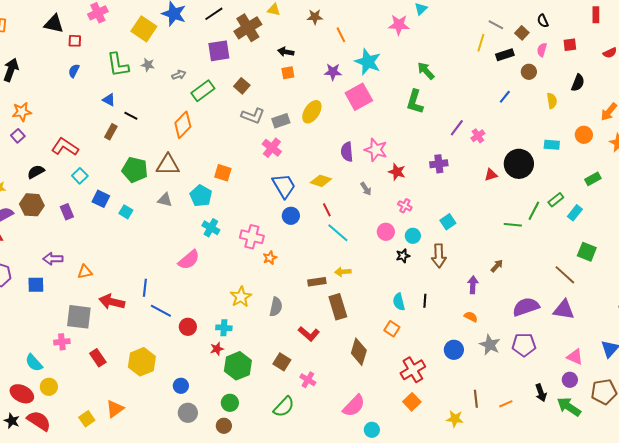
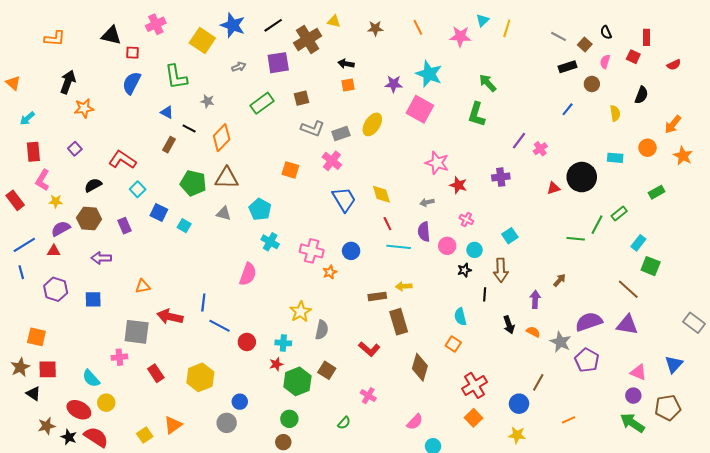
red rectangle: (596, 15) -> (646, 37), moved
orange line: (341, 35) -> (418, 27), moved
yellow line: (481, 43) -> (507, 28), moved
red square: (570, 45) -> (633, 57), turned 32
gray star: (148, 65) -> (207, 101), moved
blue semicircle: (74, 71) -> (132, 83), size x1.6
gray arrow: (179, 75) -> (239, 67), moved
brown square: (242, 86) -> (301, 98), turned 35
pink square: (359, 97) -> (420, 109), turned -32
orange star: (22, 112) -> (84, 108), moved
orange diamond: (183, 125) -> (222, 138), moved
purple semicircle: (347, 152) -> (424, 232), moved
orange square: (223, 173) -> (290, 170), moved
yellow diamond: (321, 181) -> (381, 194), turned 55
gray arrow: (366, 189) -> (427, 202), turned 112
cyan rectangle: (575, 213) -> (638, 243), moved
blue circle: (291, 216) -> (351, 251), moved
cyan line: (338, 233) -> (399, 247), turned -35
purple arrow: (53, 259) -> (101, 258), moved
pink semicircle: (189, 260) -> (248, 274), turned -30
black line: (425, 301) -> (485, 294), moved
gray semicircle: (276, 307) -> (322, 330), moved
gray star: (490, 345) -> (560, 342), moved
purple pentagon: (524, 345) -> (587, 360), turned 30
blue circle: (454, 350) -> (519, 404), moved
brown square: (282, 362) -> (327, 370), moved
black arrow: (541, 393) -> (509, 325), moved
brown line: (476, 399) -> (538, 382), moved, turned 36
pink semicircle: (354, 406) -> (415, 422), size x0.7
green semicircle: (284, 407) -> (344, 423), size x0.6
gray circle: (188, 413) -> (227, 423), moved

